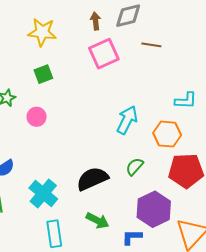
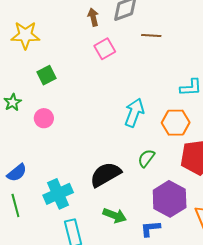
yellow star: (42, 32) -> (25, 35), moved
pink square: (104, 54) -> (105, 49), size x0.7
cyan cross: (43, 193) -> (58, 194), turned 32

